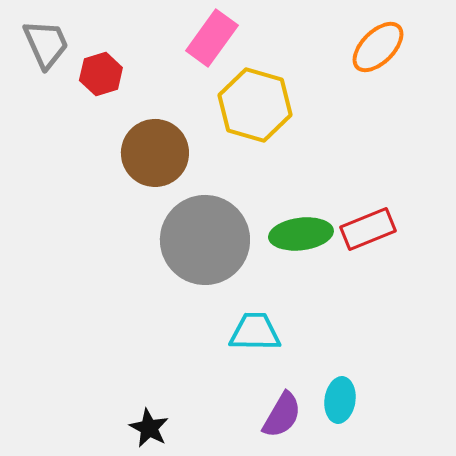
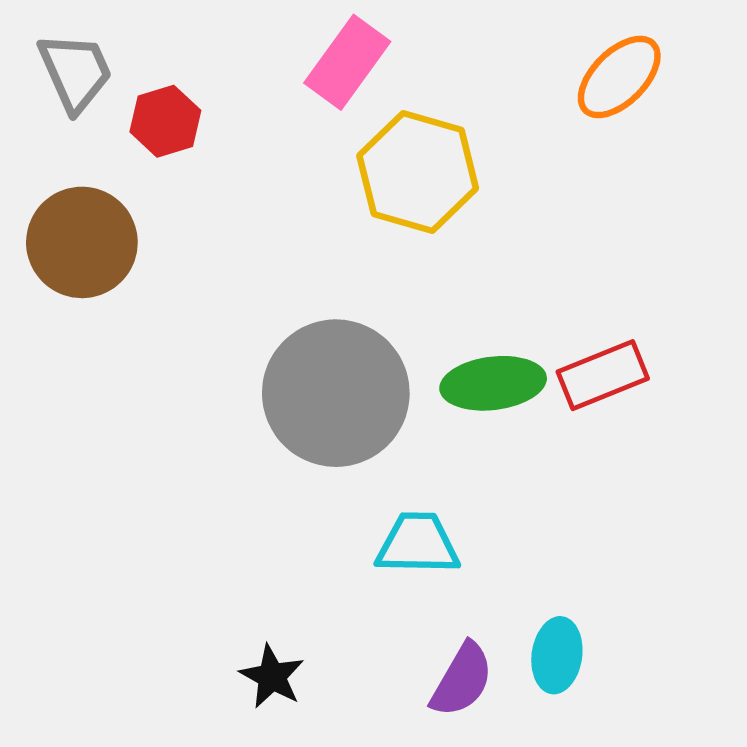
brown circle: (155, 153) -> (82, 242), moved
black star: (149, 428) -> (272, 677), moved

